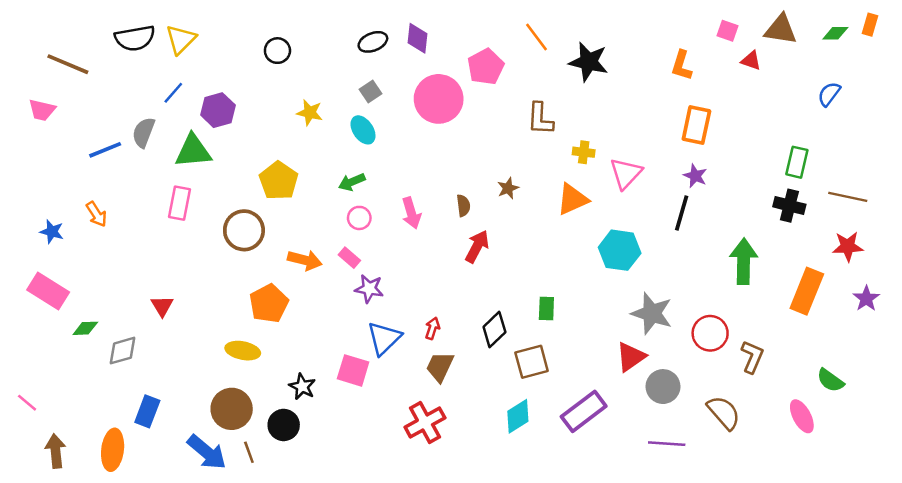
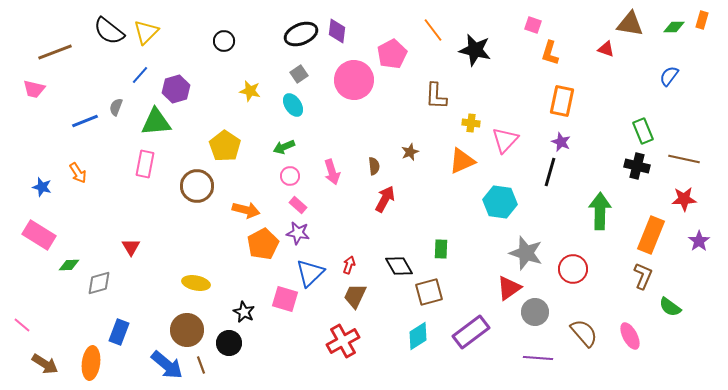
pink square: (727, 31) -> (533, 25), moved
black semicircle: (135, 38) -> (109, 31), turned 48
black ellipse: (373, 42) -> (301, 34), size x1.4
brown line: (68, 64) -> (55, 52), turned -44
gray semicircle: (144, 132) -> (116, 107), size x0.7
green rectangle: (797, 162) -> (643, 131), turned -35
pink rectangle: (349, 258) -> (298, 205), moved
orange pentagon: (269, 303) -> (263, 244), moved
black diamond: (494, 330) -> (399, 266), turned -76
brown L-shape: (752, 357) -> (643, 276), moved
pink ellipse: (802, 416) -> (630, 336), moved
brown arrow: (56, 451) -> (45, 364), turned 128

